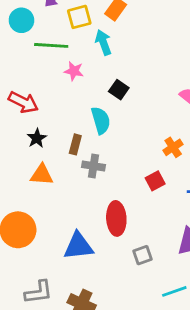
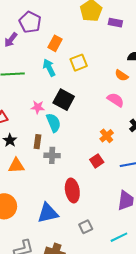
yellow square: (79, 17) -> (79, 63), moved
pink star: (74, 71) -> (38, 107), moved
black square: (119, 90) -> (64, 100), size x1.5
gray square: (142, 255) -> (86, 227), moved

